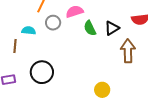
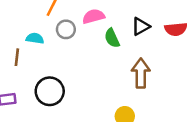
black triangle: (112, 28) -> (141, 26), moved
brown arrow: (128, 51) -> (141, 73), moved

